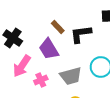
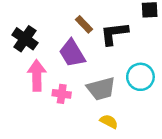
pink arrow: (22, 66) -> (37, 76), turned 145
pink cross: (41, 80) -> (62, 94), turned 32

